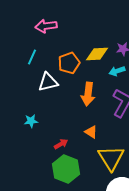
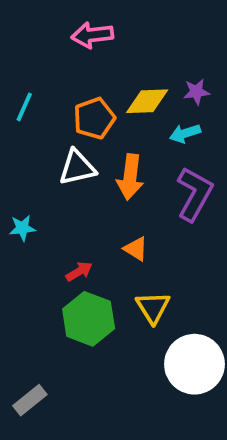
pink arrow: (46, 26) -> (92, 35), moved
white triangle: (48, 82) -> (77, 167), moved
yellow triangle: (111, 158) -> (153, 307), moved, size x0.7

